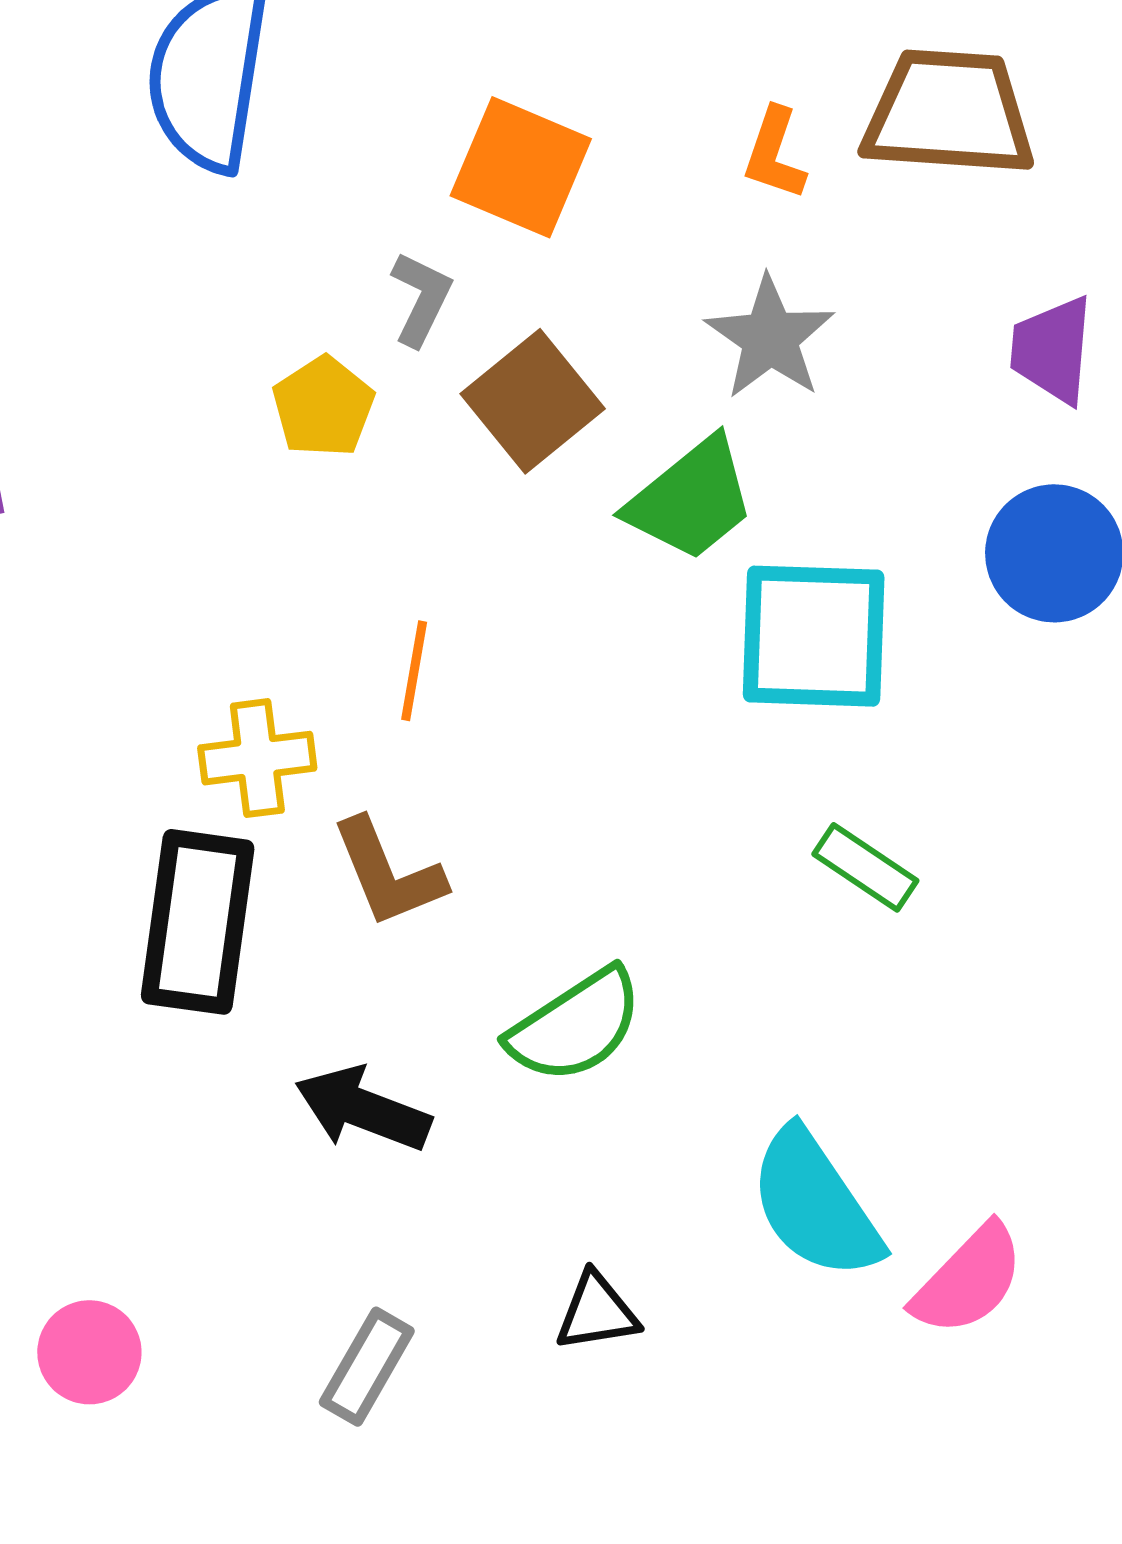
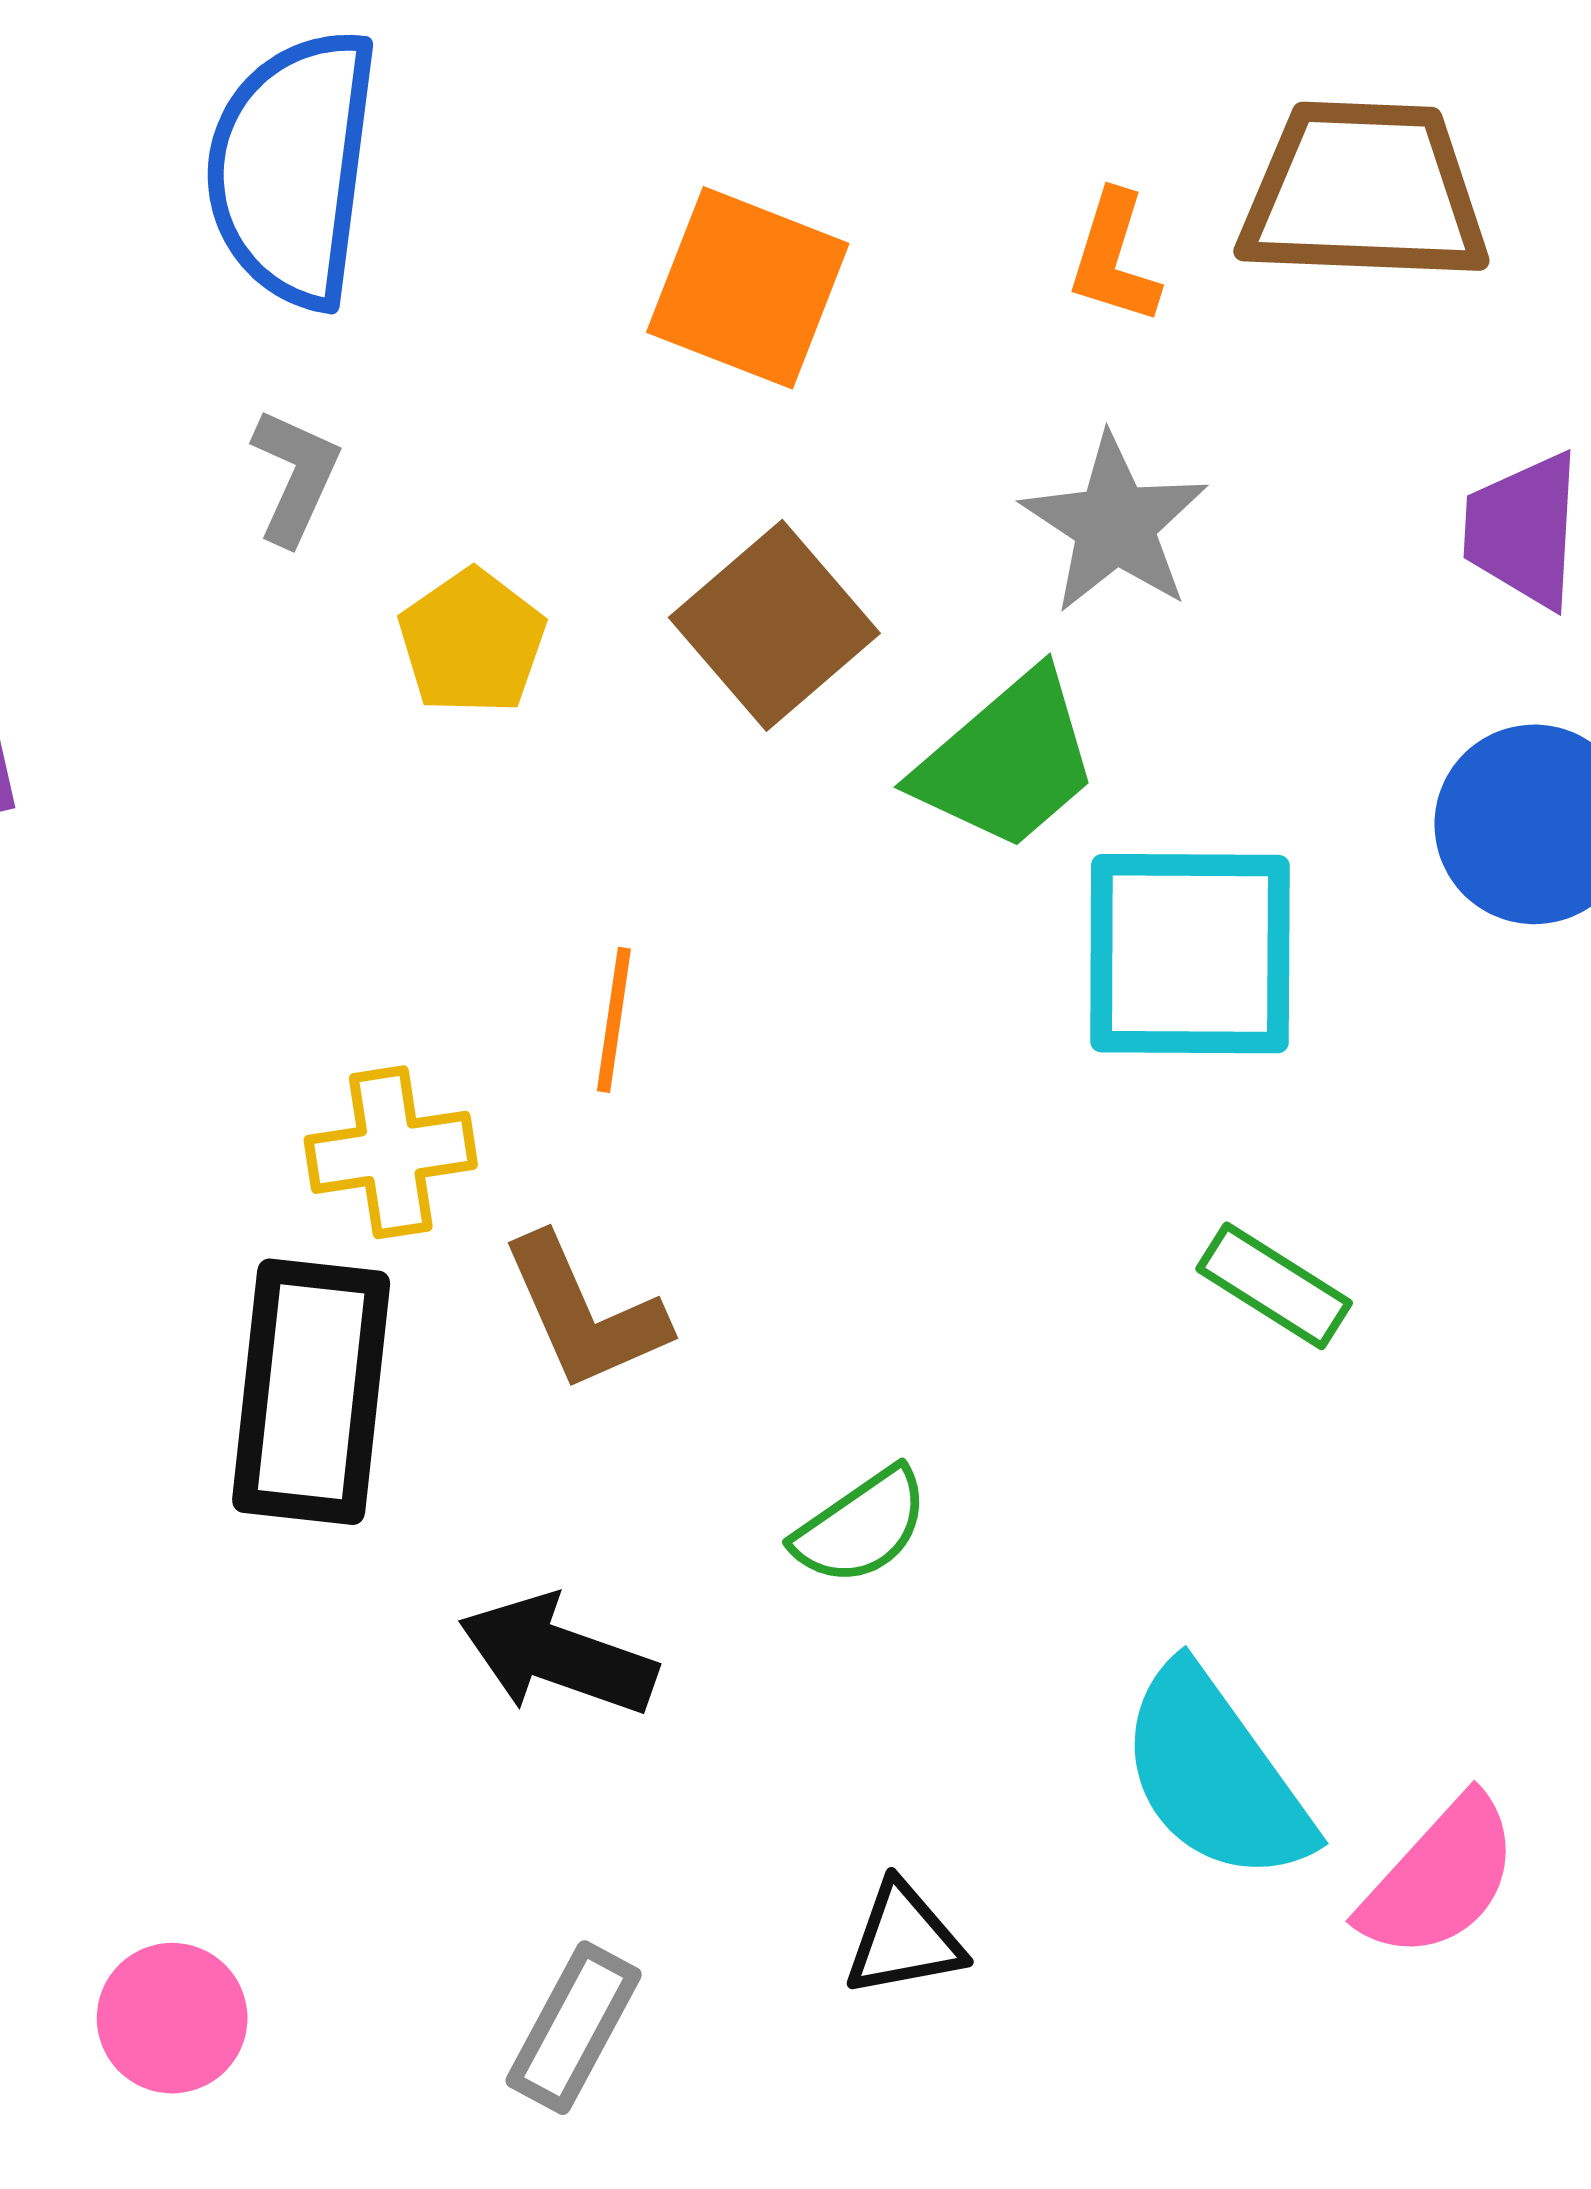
gray L-shape: (421, 299) -> (295, 476), moved
green semicircle: (575, 1026) -> (861, 1527), size x0.7

